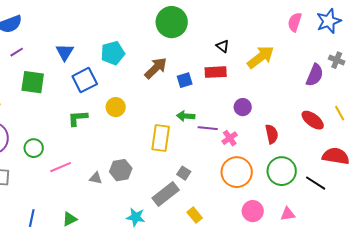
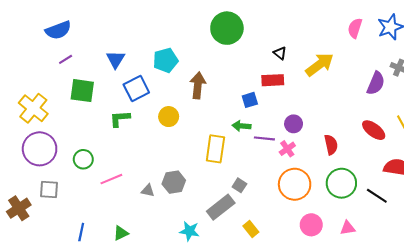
brown arrow: (156, 68) -> (198, 85), moved, turned -40
blue square: (185, 80) -> (250, 100), moved
purple circle: (243, 107) -> (294, 124), moved
green L-shape: (78, 118) -> (120, 119), moved

